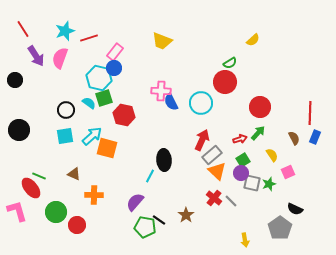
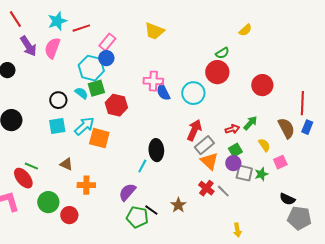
red circle: (260, 107) -> (262, 85), moved
brown semicircle: (294, 138) -> (286, 128), size x1.5
gray pentagon: (280, 228) -> (299, 218), moved, turned -30

